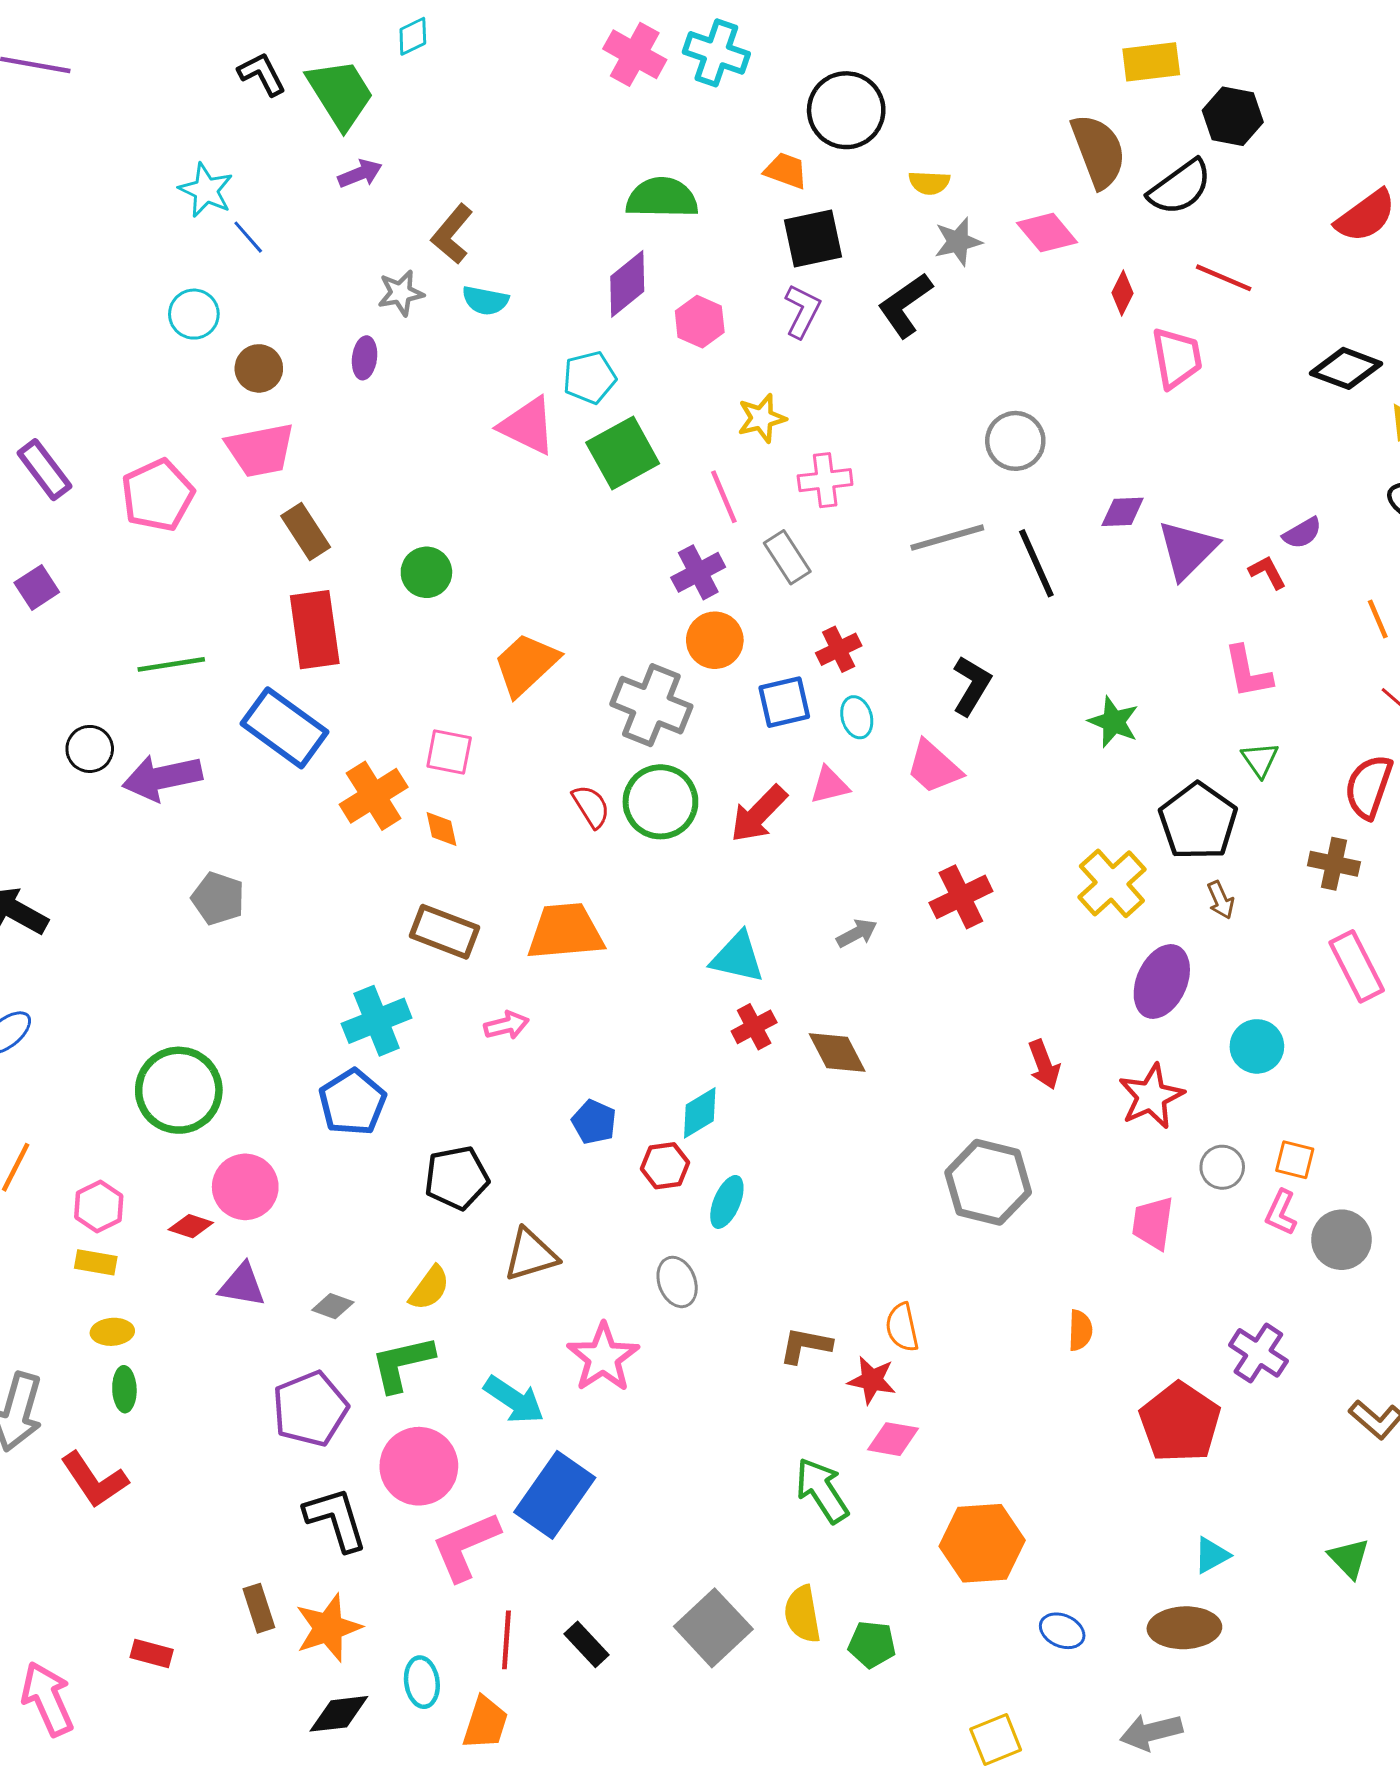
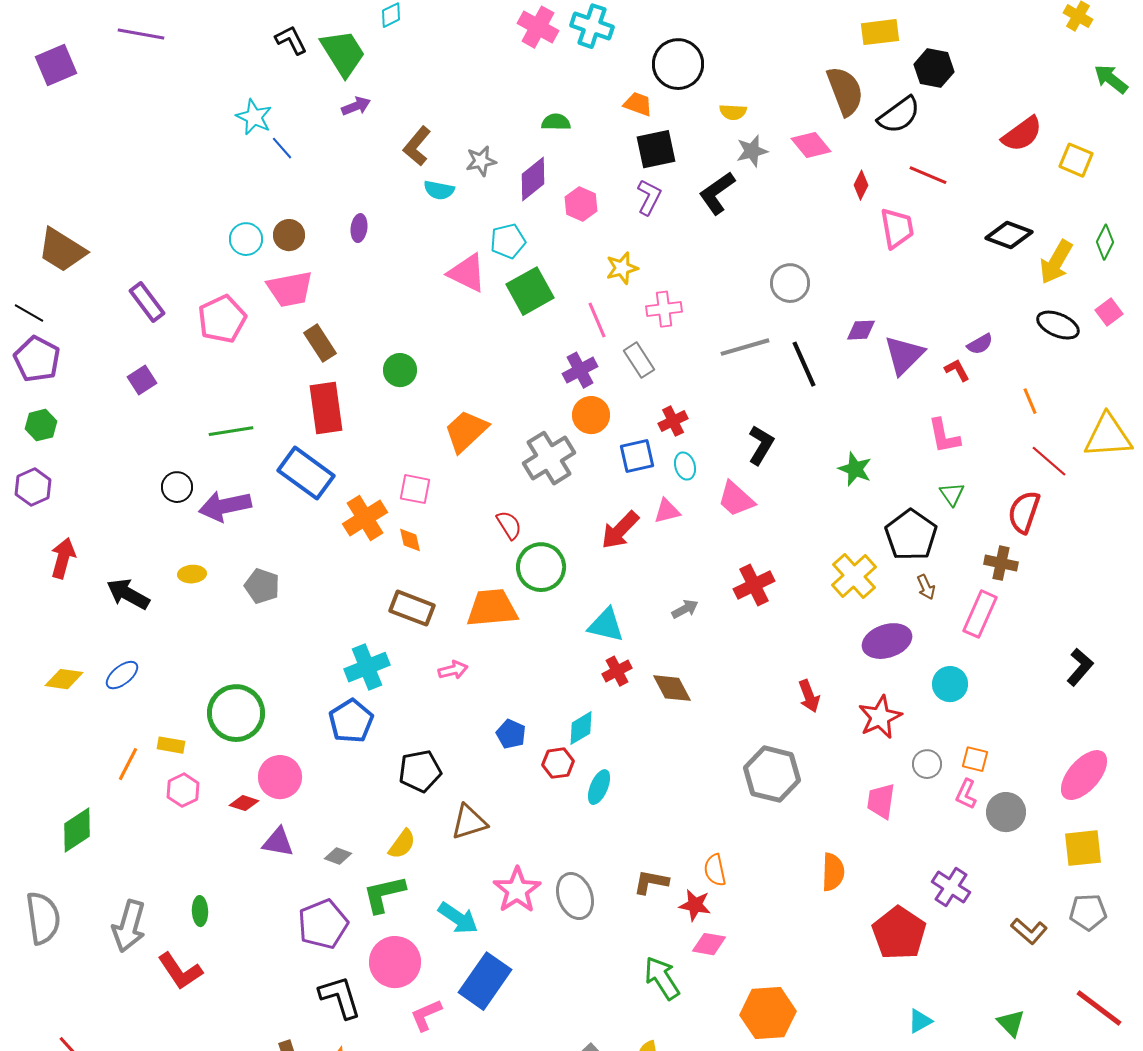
green semicircle: (662, 198) -> (556, 122), size x0.6
gray star: (401, 293) -> (481, 161), moved
cyan circle: (194, 314) -> (246, 239), moved
gray cross: (651, 705) -> (549, 458), turned 36
green circle: (660, 802) -> (541, 567), moved
pink rectangle: (1357, 966) -> (980, 614), moved, turned 51
purple ellipse: (1162, 981) -> (887, 641), turned 48
yellow rectangle: (96, 1262) -> (171, 745), moved
gray ellipse: (677, 1282) -> (575, 896), moved, size x1.4
orange semicircle: (1080, 1330) -> (833, 872), size x1.4
yellow ellipse: (112, 1332) -> (192, 574), moved
pink L-shape: (466, 1546) -> (426, 1015), size x0.7

